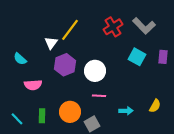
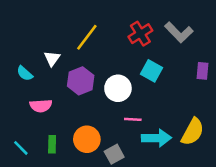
white triangle: (51, 43) -> (52, 58), moved
cyan square: (137, 57) -> (152, 71), moved
pink line: (99, 96) -> (133, 119), moved
yellow semicircle: (155, 106) -> (193, 132), size x1.6
cyan arrow: (126, 111) -> (156, 138), size x1.6

